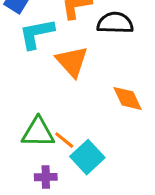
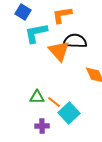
black semicircle: (115, 23) -> (75, 41), moved
green triangle: (38, 132) -> (37, 97), size x0.7

